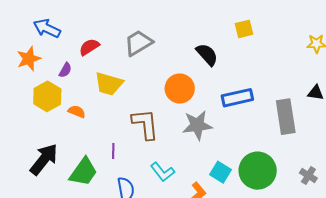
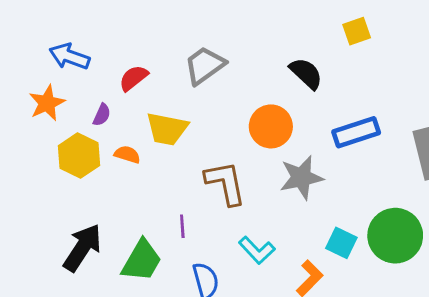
orange semicircle: (77, 112) -> (127, 154), moved

